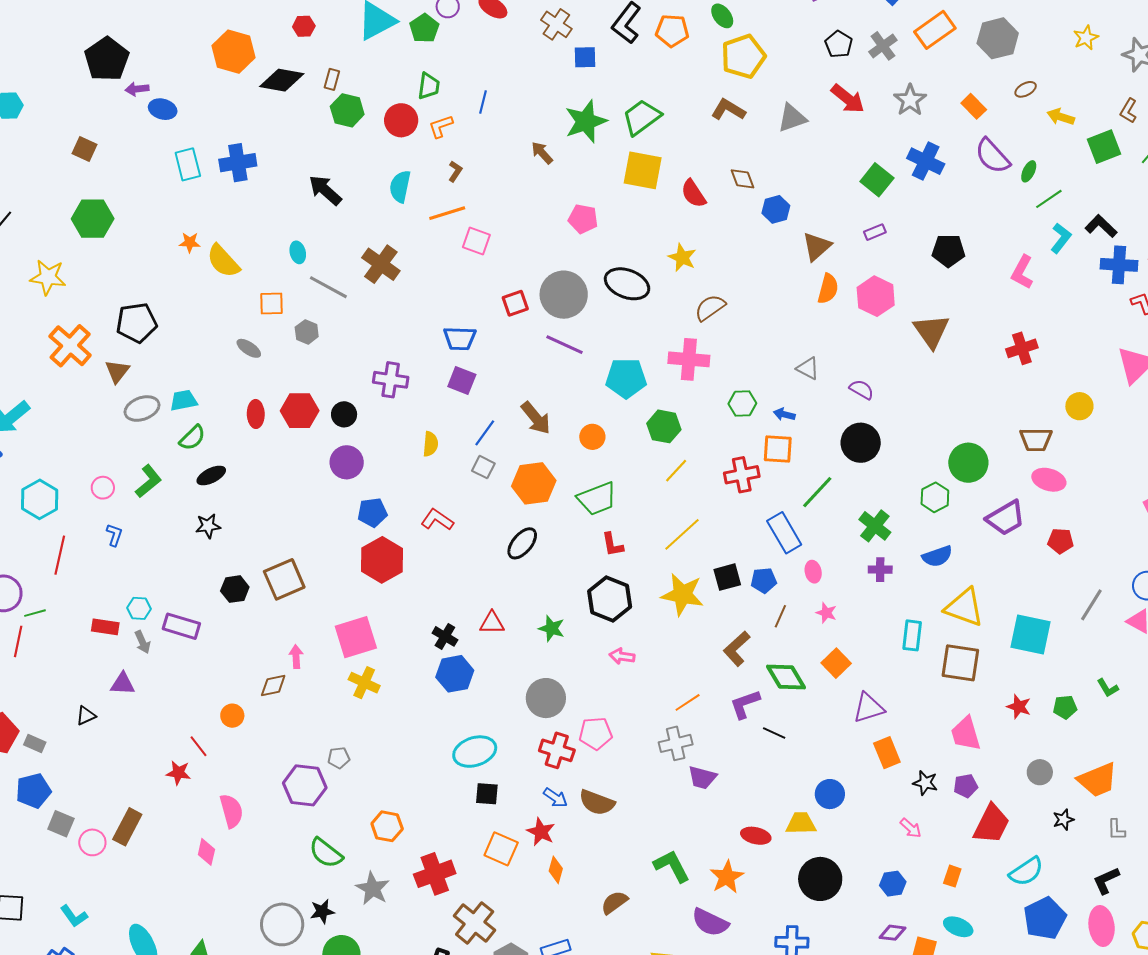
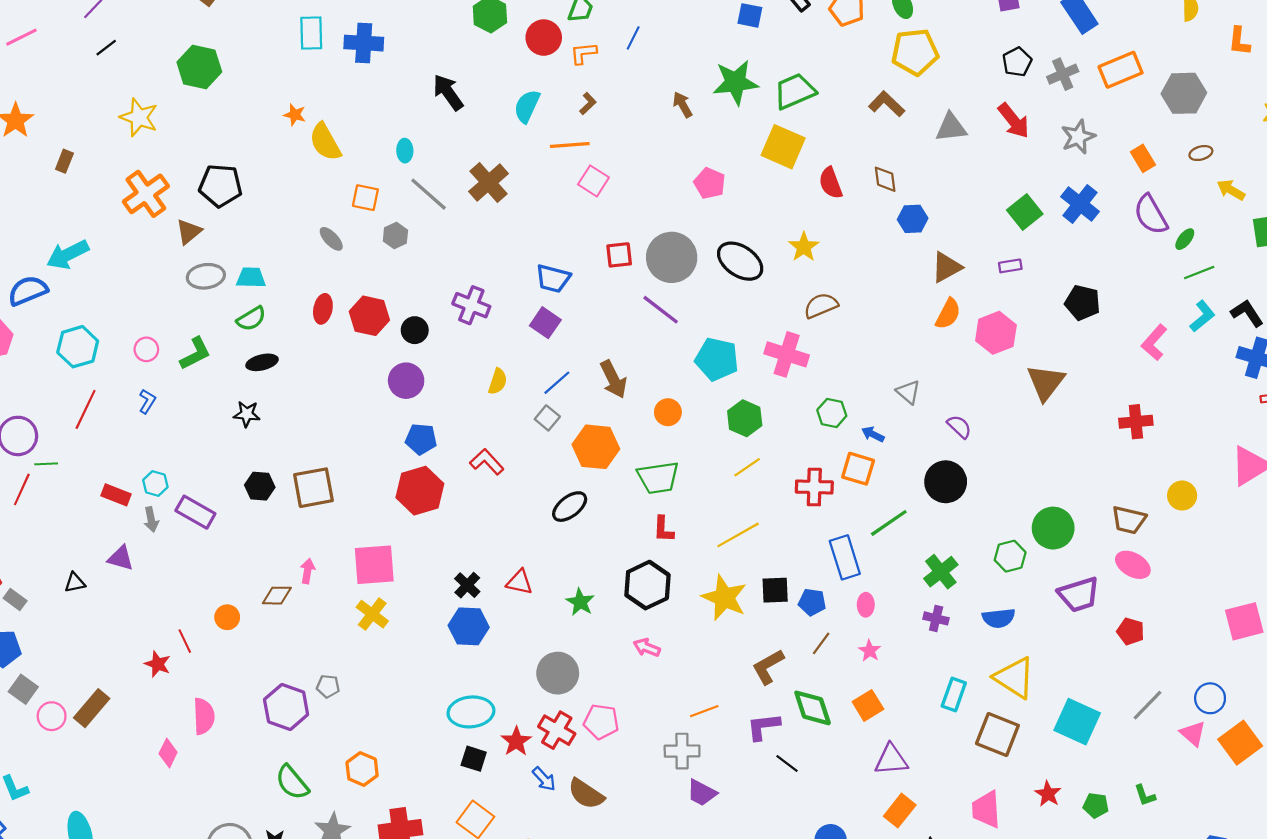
orange rectangle: (887, 753) -> (900, 811), turned 48
red star: (541, 832) -> (516, 741), moved

